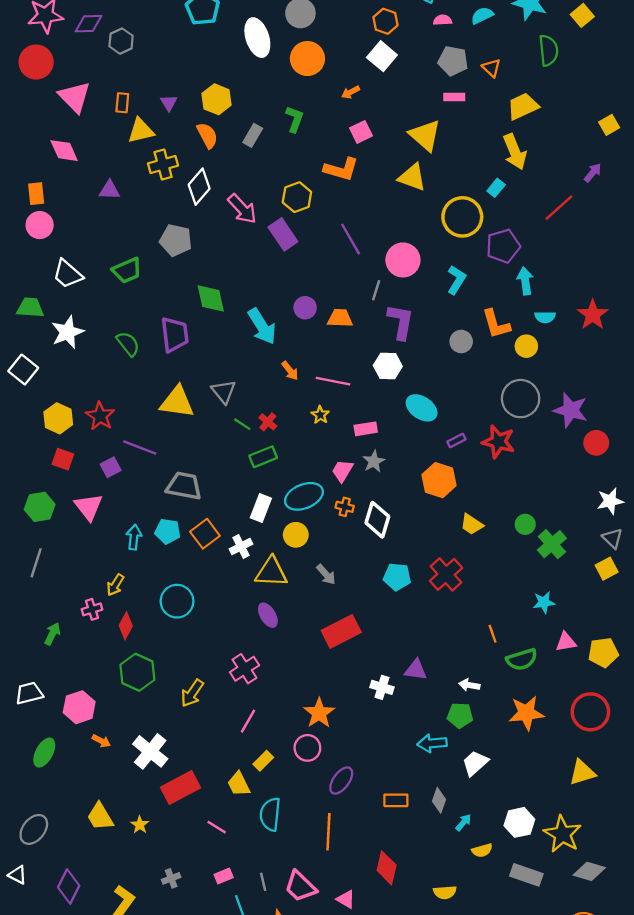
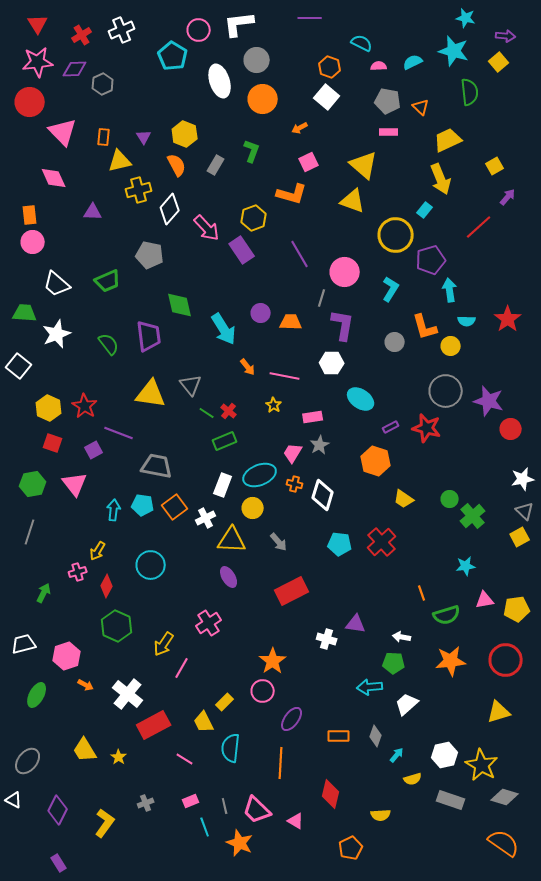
yellow square: (609, 125) -> (495, 166), moved
pink line: (248, 721) -> (182, 668), moved

